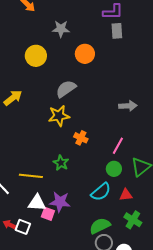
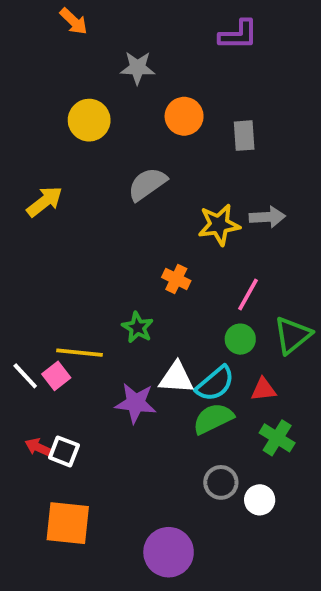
gray rectangle: (117, 31) -> (244, 136), moved
yellow star: (59, 116) -> (219, 225), moved
white triangle: (37, 203) -> (176, 378), moved
pink square: (48, 214) -> (56, 376), moved, turned 32
green semicircle: (100, 226) -> (213, 418), moved

